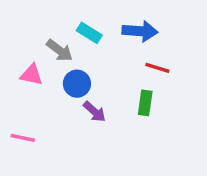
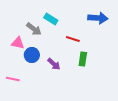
blue arrow: (140, 31) -> (98, 18), moved
red line: (157, 68) -> (73, 39), moved
blue circle: (77, 84) -> (32, 55), moved

